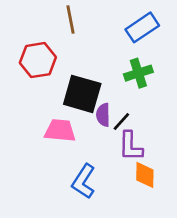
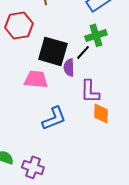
black line: (121, 121) -> (83, 52), moved
blue L-shape: (84, 181) -> (54, 118), turned -144

